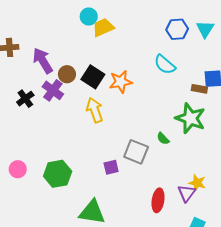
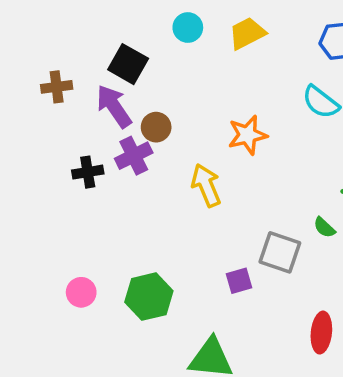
yellow trapezoid: (103, 27) -> (247, 33), moved
black square: (93, 77) -> (128, 64), moved
purple cross: (53, 90) -> (134, 156), turned 30
black cross: (25, 99) -> (88, 172), turned 30

